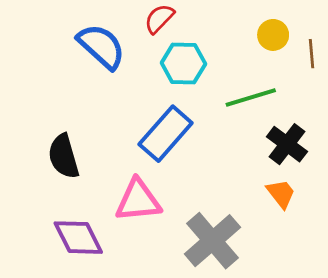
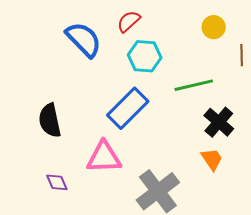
yellow circle: (273, 35) -> (214, 27), moved
purple diamond: (78, 238) -> (57, 182), size x0.6

